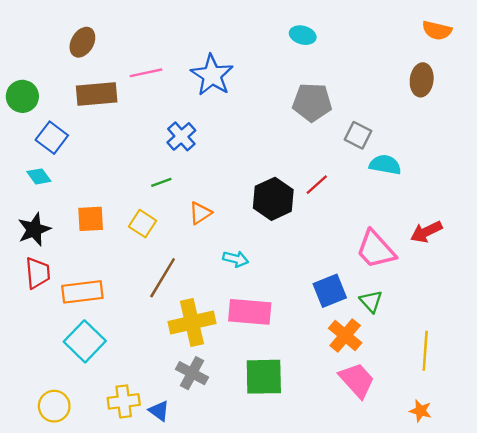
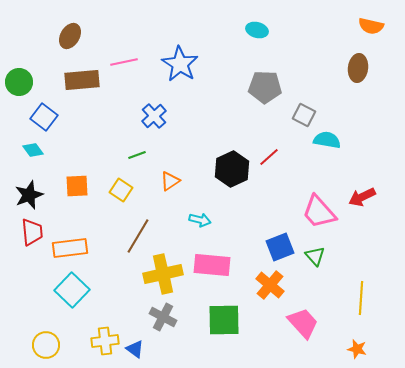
orange cross: (345, 335) -> (270, 285), moved

